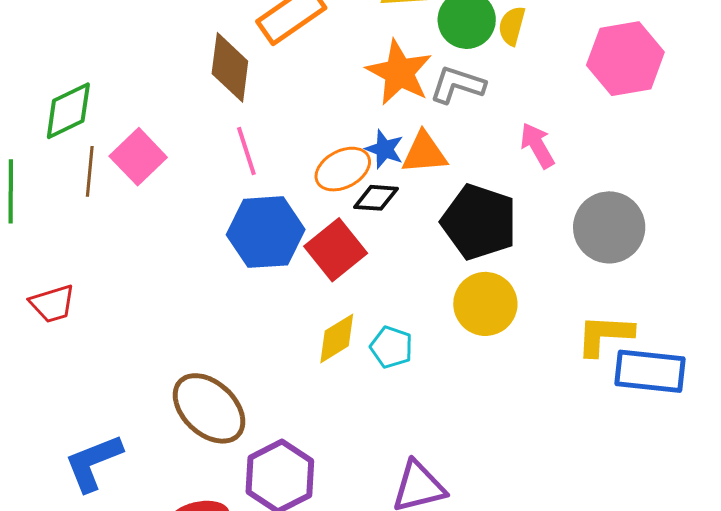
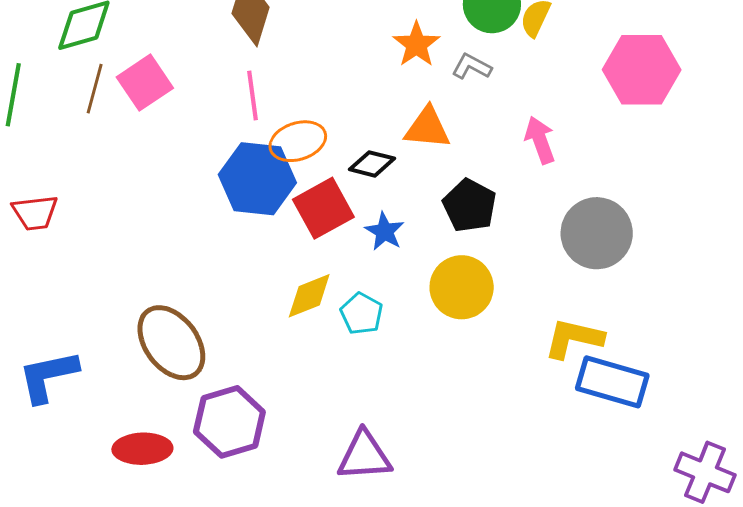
orange star: (399, 72) -> (416, 44), size x0.7
gray L-shape: (457, 85) -> (472, 67), size x0.7
blue star: (384, 149) -> (385, 231), moved
orange ellipse: (343, 169) -> (298, 141), moved
black pentagon: (479, 222) -> (470, 206), size x0.7

